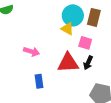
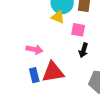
pink arrow: (32, 52) -> (34, 50), moved
red triangle: (68, 63) -> (53, 72), moved

